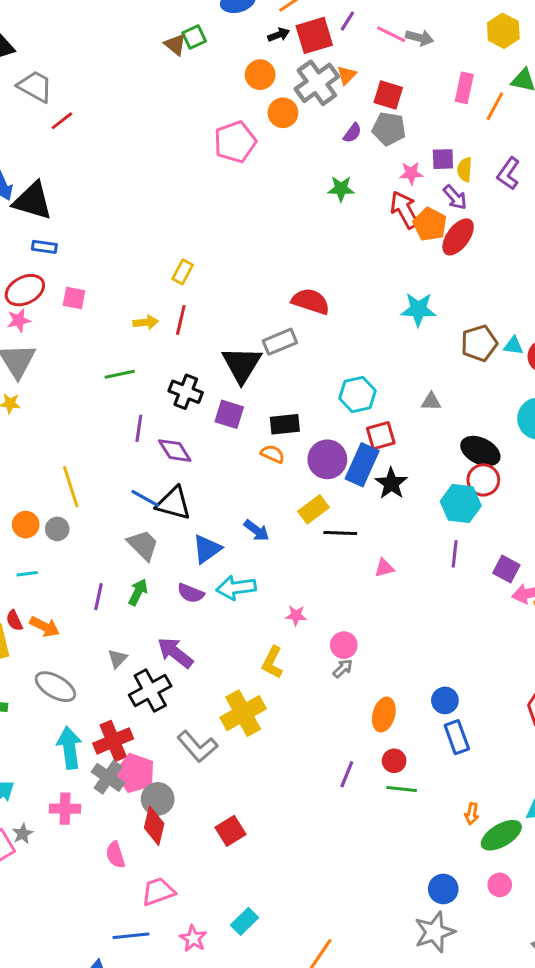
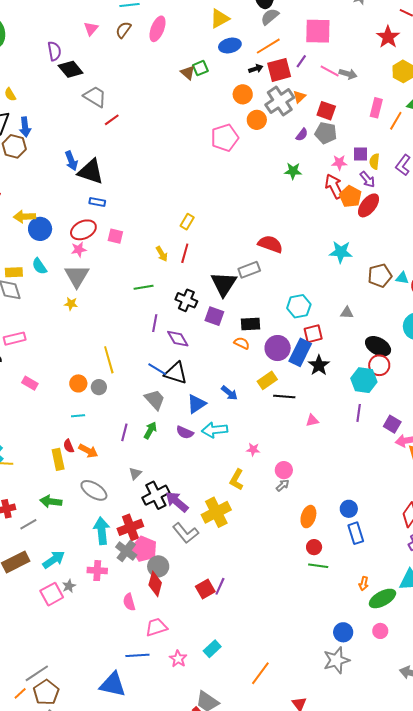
yellow arrow: (146, 322) -> (162, 254), turned 63
purple arrow: (175, 653) -> (177, 502), moved
purple line: (347, 774) -> (220, 586), moved

